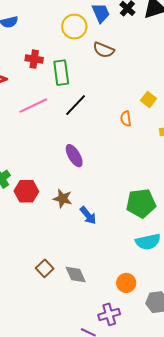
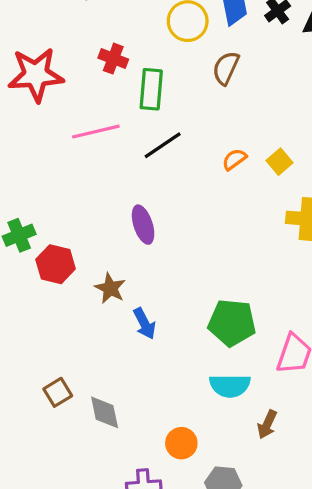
brown semicircle: (104, 50) -> (226, 68), turned 80
orange semicircle: (126, 119) -> (234, 159), moved, turned 49

